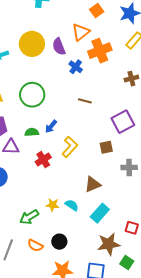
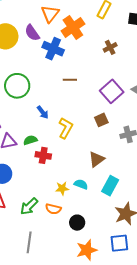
blue cross: (76, 67) -> (53, 49), size x1.5
blue arrow: (51, 126) -> (43, 112), turned -64
green semicircle: (32, 132) -> (30, 140), moved
red cross: (43, 160) -> (43, 155), moved, turned -35
green arrow: (29, 217) -> (29, 206), moved
orange semicircle: (35, 245) -> (53, 209), moved

